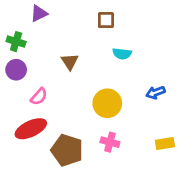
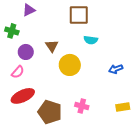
brown square: (106, 20) -> (79, 15), size x1.5
purple circle: (16, 70) -> (26, 52), moved
pink semicircle: (39, 97) -> (18, 72), moved
yellow circle: (107, 103) -> (70, 65), moved

